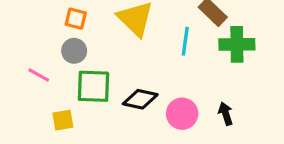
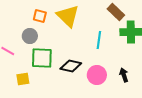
orange square: (76, 19) -> (40, 16), moved
cyan line: (185, 41) -> (99, 40), moved

